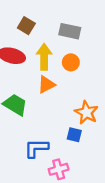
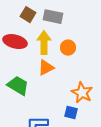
gray rectangle: (70, 31) -> (53, 17), moved

